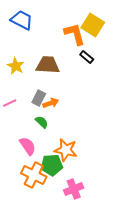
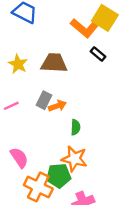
orange L-shape: (75, 34) -> (84, 28), turned 145
green semicircle: (42, 122) -> (75, 127), moved, turned 48
pink semicircle: (28, 146) -> (19, 158), moved

